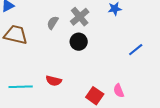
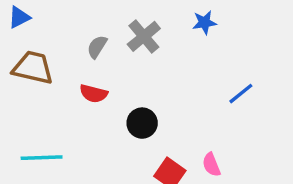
black circle: (79, 42) -> (142, 123), moved
red semicircle: (54, 81) -> (94, 94), moved

